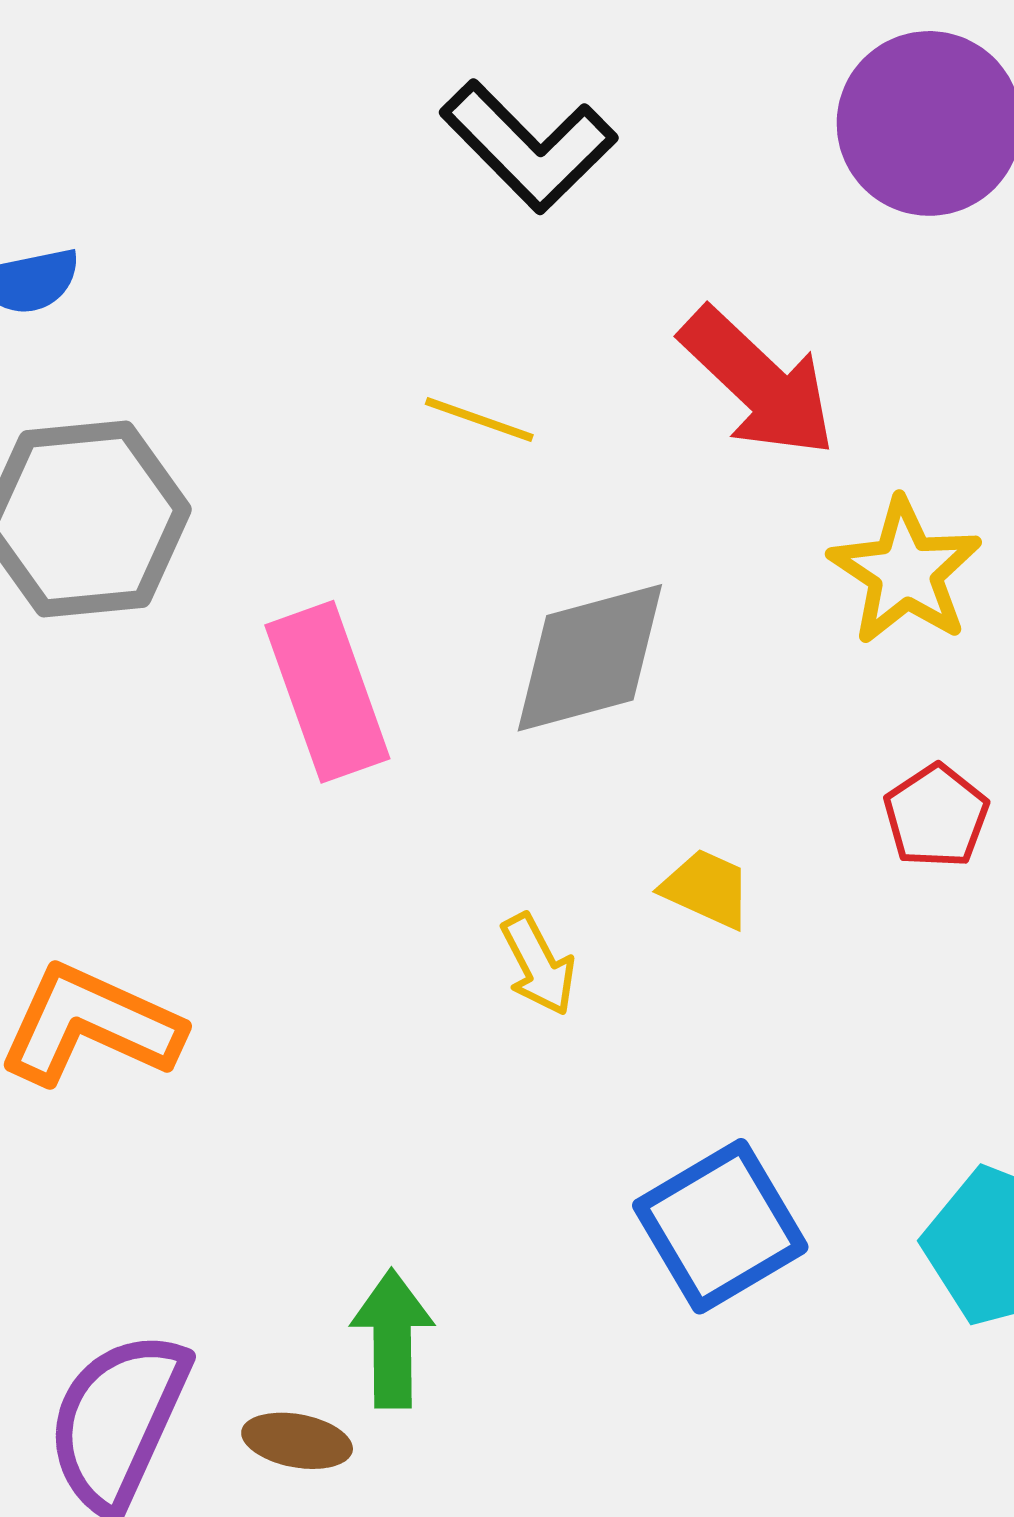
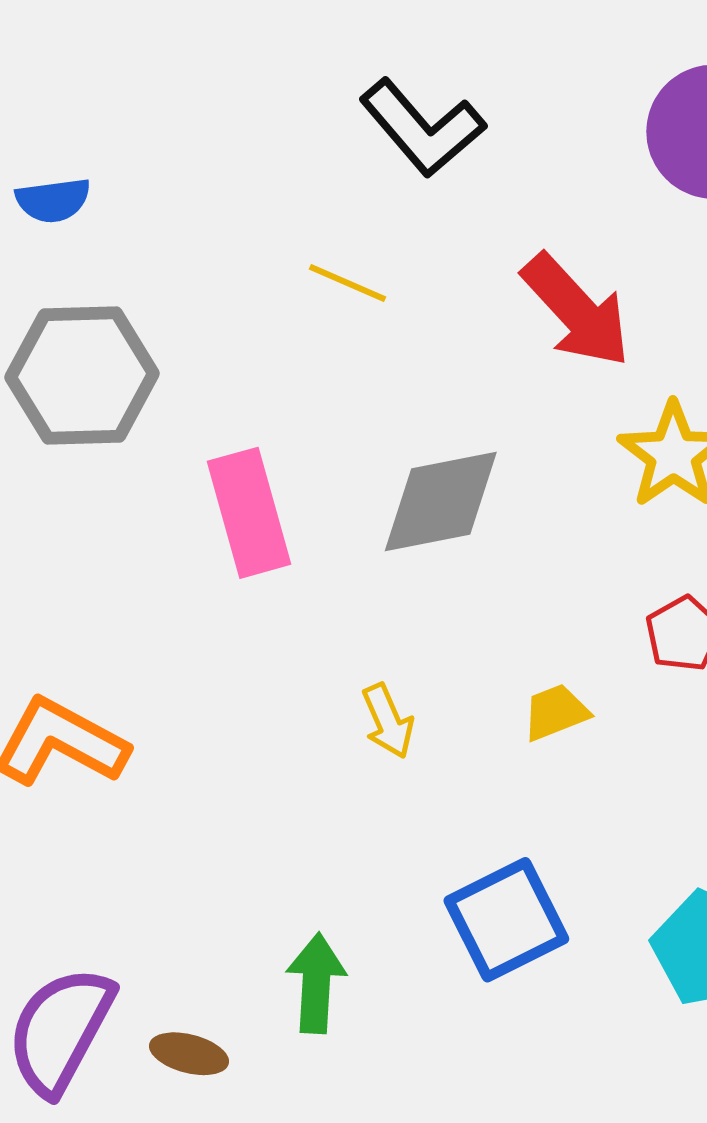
yellow line: (479, 419) -> (348, 283), moved
yellow trapezoid: (707, 889) -> (556, 712), moved, turned -50
green arrow: (392, 1339) -> (316, 983), moved

